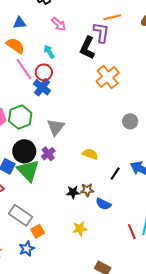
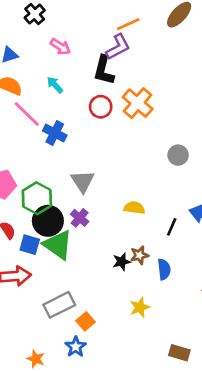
purple L-shape: (101, 33) -> (118, 47), turned 65
red circle: (44, 72) -> (101, 107), moved
green hexagon: (20, 117) -> (37, 198), moved
blue semicircle: (103, 204) -> (164, 269), turned -112
gray rectangle: (21, 215) -> (59, 305), turned -50

